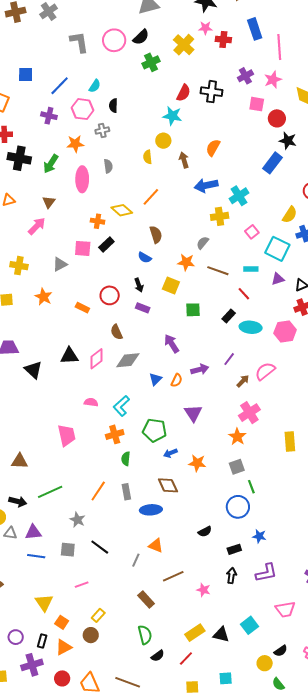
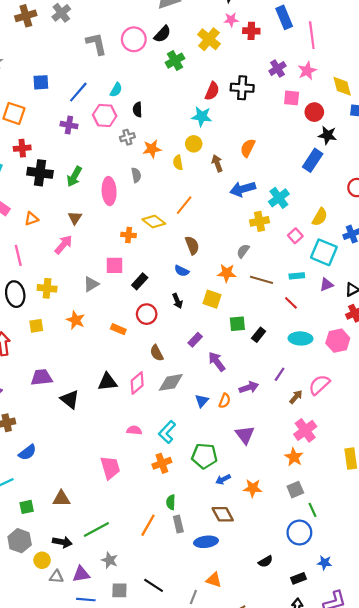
orange star: (75, 144) -> (152, 149), moved
yellow semicircle: (290, 215) -> (320, 217), moved
black rectangle: (106, 245) -> (140, 281), moved
purple rectangle: (143, 308) -> (195, 340), moved, turned -64
black rectangle: (229, 316) -> (259, 335), moved
green semicircle: (126, 459) -> (171, 502), moved
gray star: (77, 520) -> (110, 560), moved

